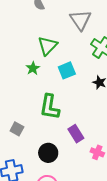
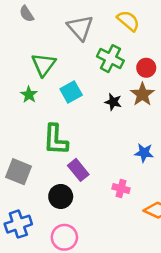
gray square: (17, 129) -> (19, 172), size x1.5
purple rectangle: (76, 134) -> (78, 170), moved

